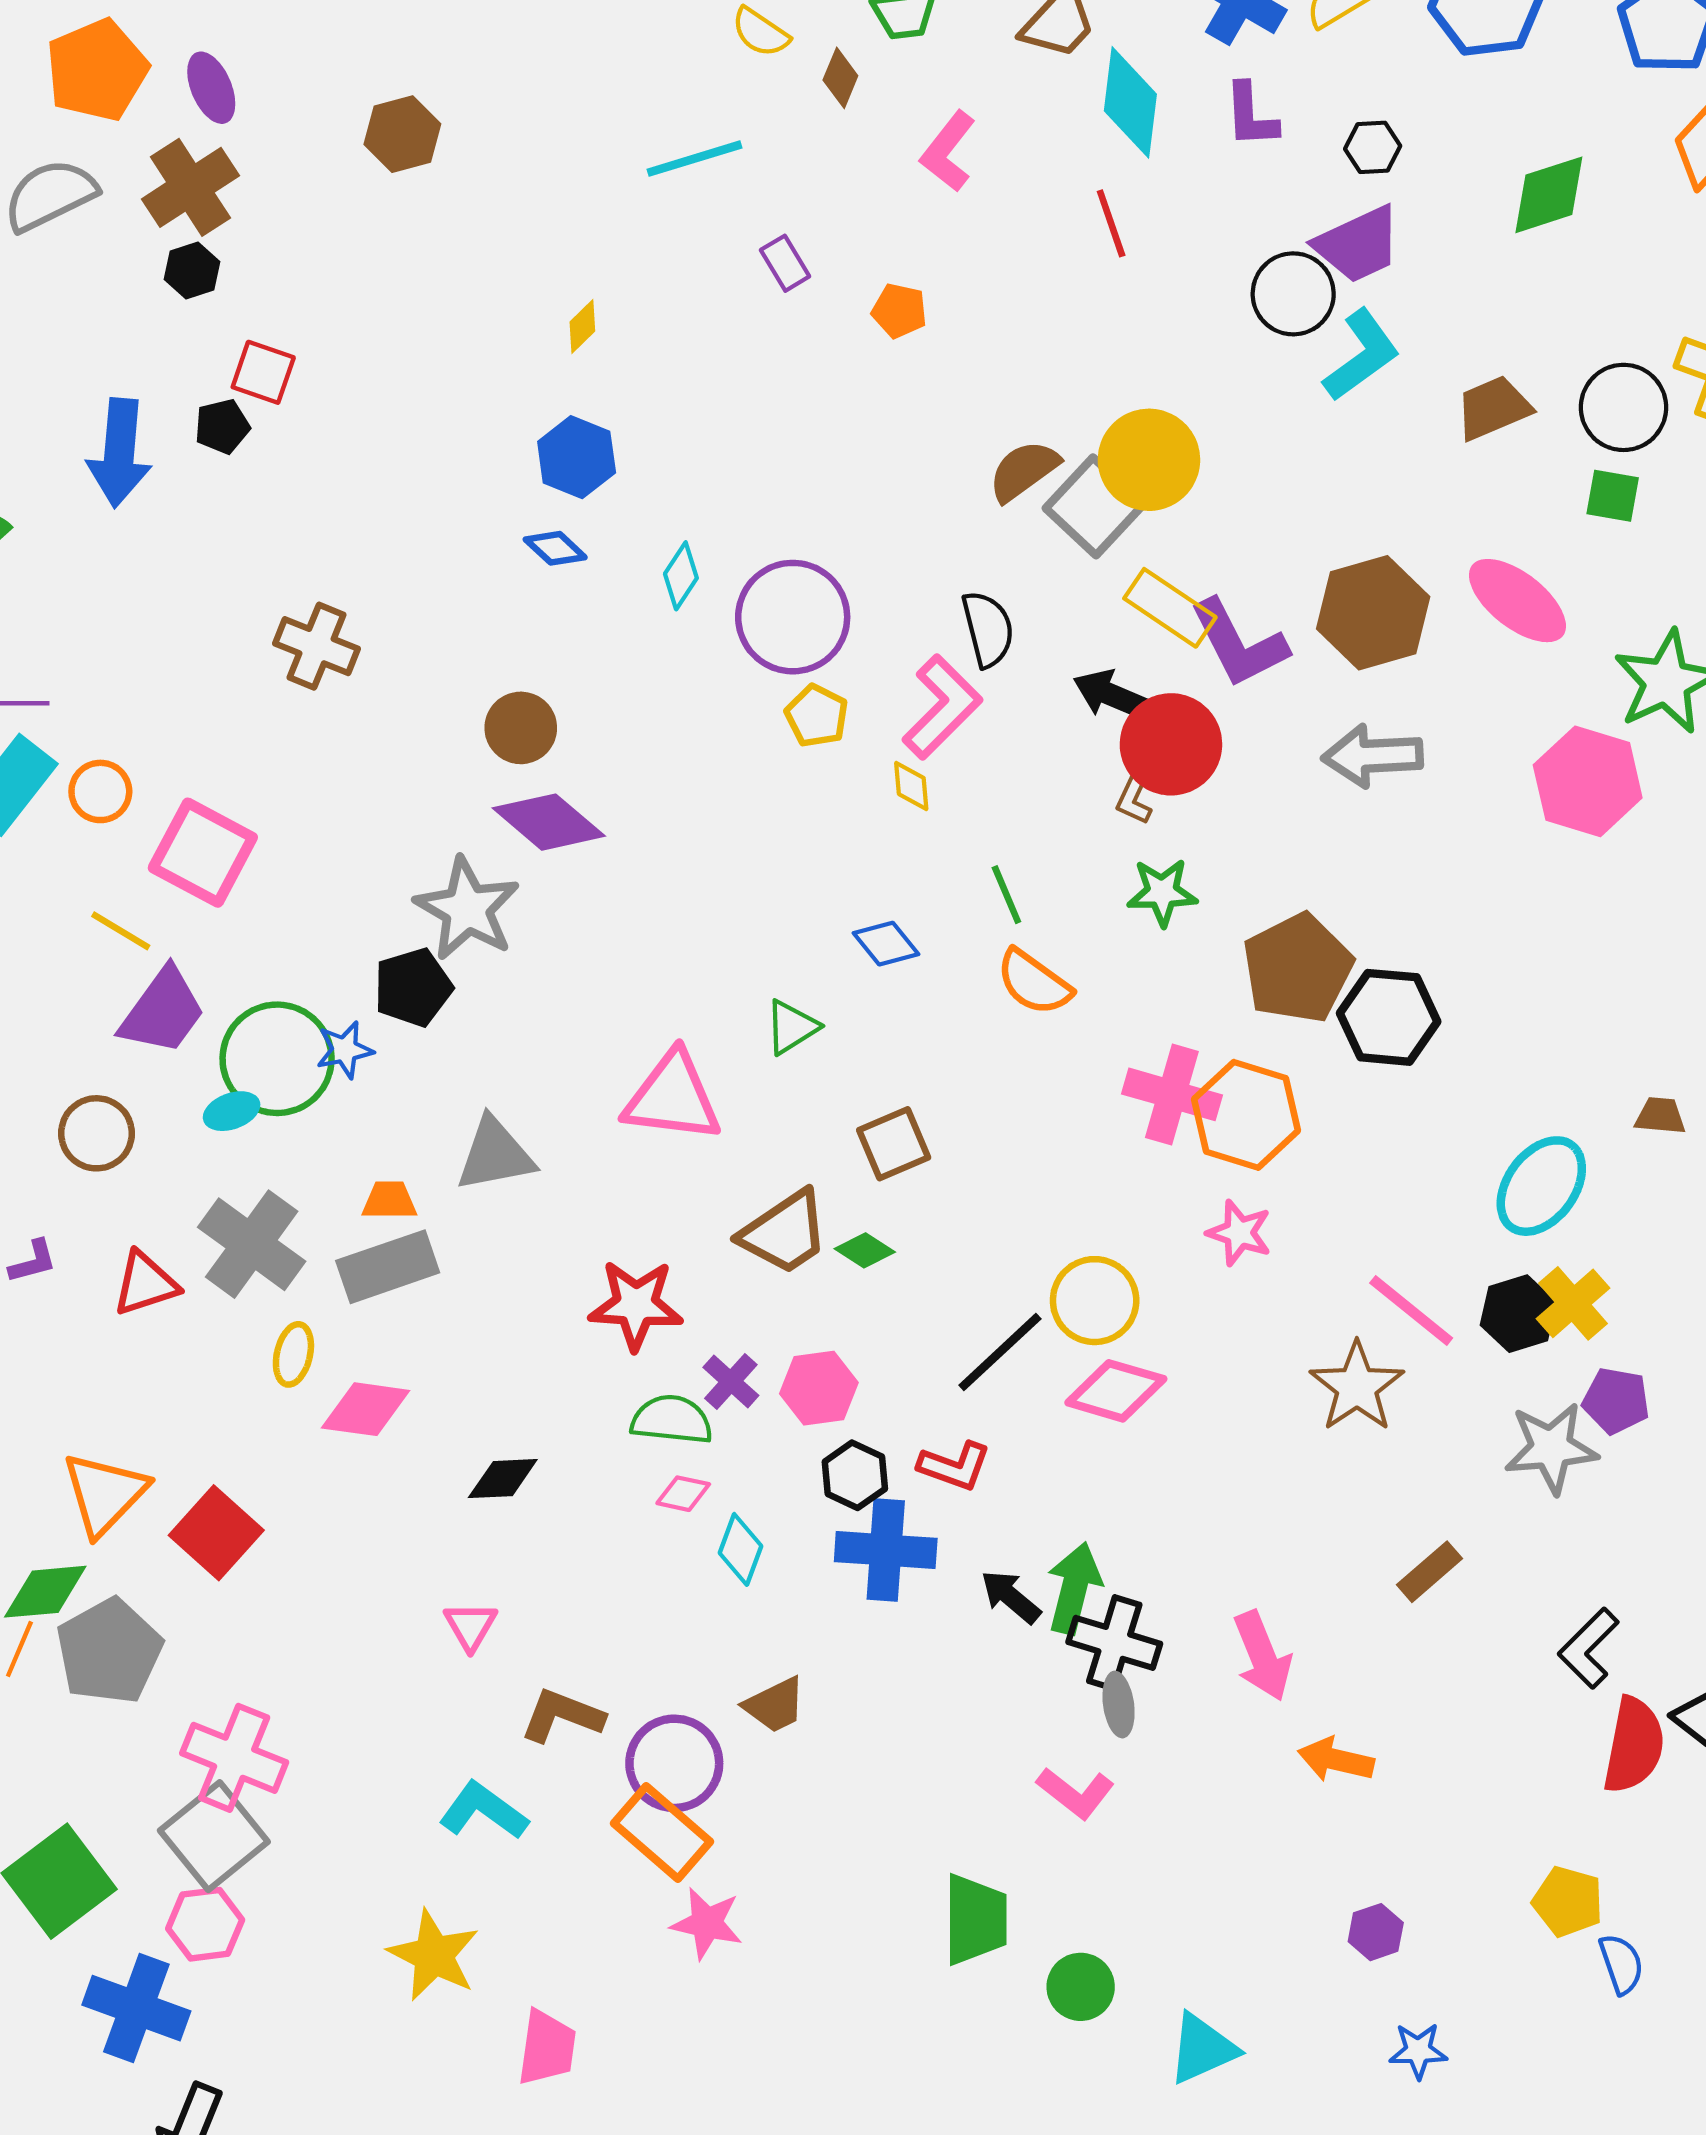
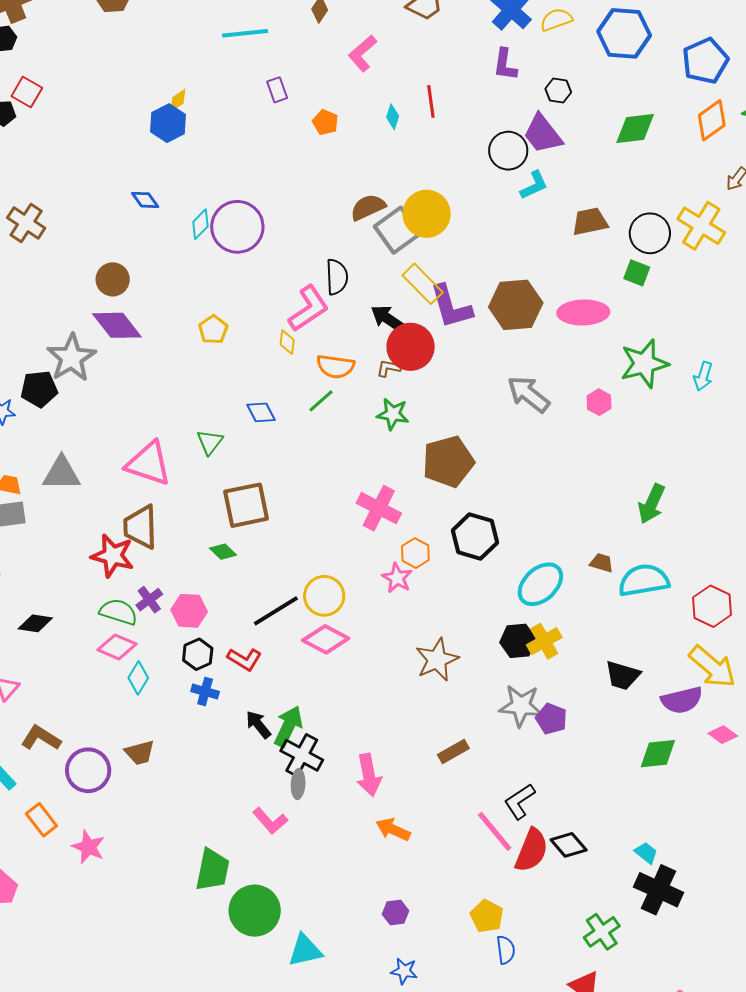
cyan diamond: (1130, 102) -> (393, 117), moved, size x0.5
purple trapezoid: (1358, 244) -> (543, 134), turned 66
cyan L-shape: (1362, 355) -> (534, 185), size x0.7
blue hexagon: (577, 457) -> (168, 123), moved
pink ellipse: (1517, 601) -> (583, 312), turned -51
purple circle: (793, 617) -> (237, 227), moved
yellow pentagon: (817, 716) -> (213, 330), moved
gray arrow: (1372, 756) -> (528, 394), moved, turned 30
pink hexagon: (1588, 781) -> (599, 402), size x0.5
brown L-shape: (1134, 798) -> (389, 368), turned 65
green line: (1006, 895) -> (321, 401), turned 60
orange semicircle: (1034, 982) -> (335, 366), moved, turned -39
black hexagon: (1389, 1017) -> (475, 537), moved
green triangle: (791, 1027) -> (210, 442), turned -32
orange hexagon: (1246, 1115) -> (415, 553), moved, size x0.6
brown square: (894, 1144) -> (246, 505), size x1.4
brown trapezoid: (784, 1233) -> (140, 527), moved, turned 111
pink line: (1411, 1310) -> (495, 831), moved
purple pentagon: (1616, 1401) -> (551, 719), moved
pink diamond: (683, 1494) -> (117, 647), size x1.5
blue cross: (886, 1550) -> (205, 691), size x0.6
orange rectangle: (662, 1833) -> (41, 820), moved, size x0.7
green circle: (1081, 1987) -> (255, 911), size x1.6

